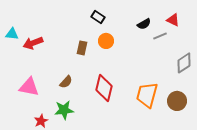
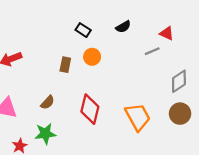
black semicircle: (144, 24) -> (123, 27), moved
orange trapezoid: (147, 95) -> (138, 117), turned 136
brown circle: (177, 101) -> (180, 114), moved

